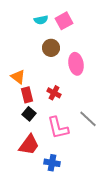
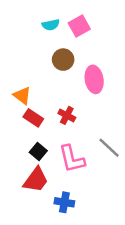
red rectangle: (27, 95) -> (33, 118), turned -42
black square: (29, 114) -> (38, 151), moved

